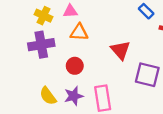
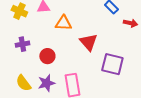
orange triangle: (79, 32) -> (63, 23), moved
purple cross: (41, 45) -> (22, 44), moved, size x0.6

